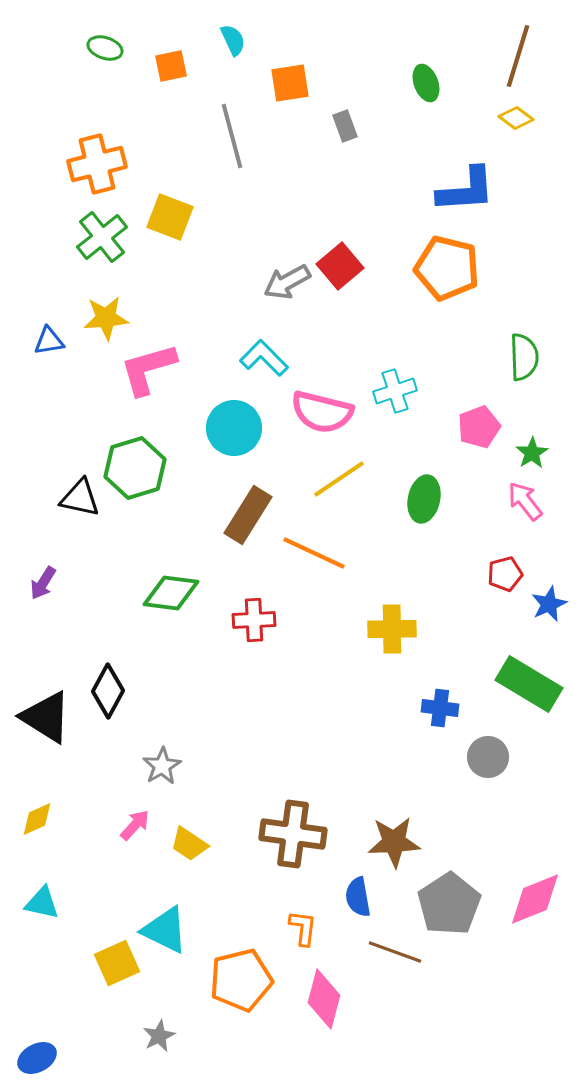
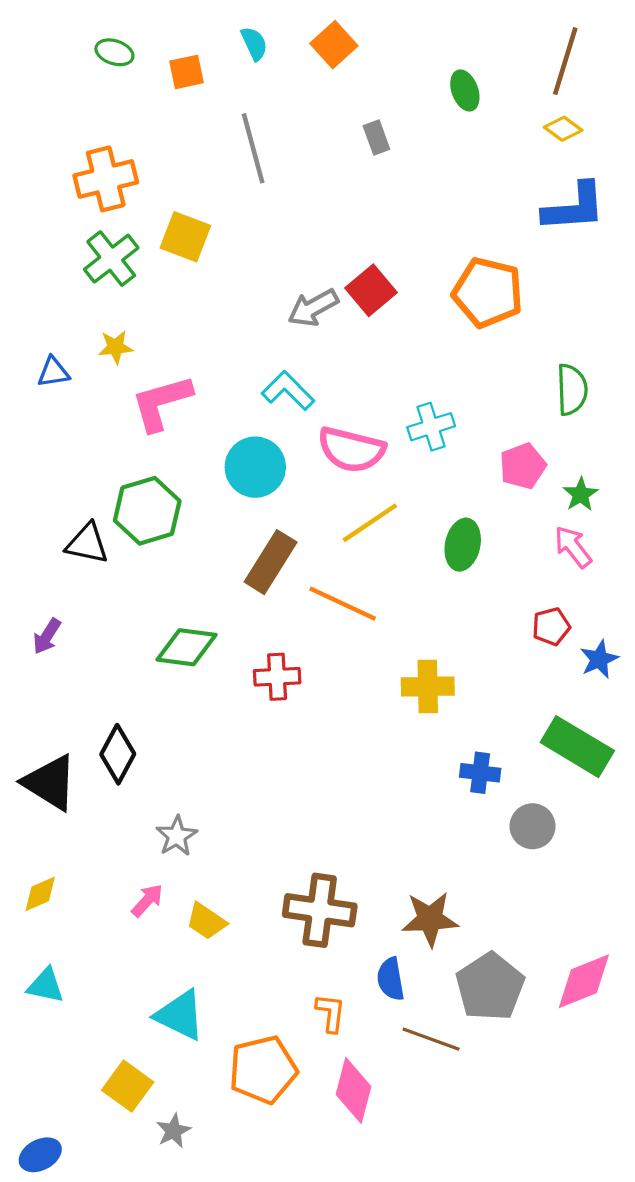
orange square: (290, 83) -> (334, 45), moved, turned -33
blue L-shape: (466, 190) -> (574, 207), moved
yellow star: (106, 318) -> (116, 347), size x0.7
yellow square: (117, 963) -> (128, 1086), moved, turned -30

